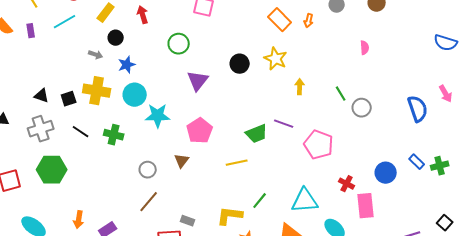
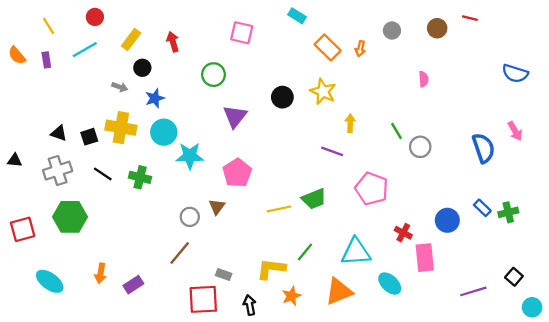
purple line: (284, 124) -> (332, 151), moved
green trapezoid: (257, 134) -> (314, 199), moved
gray circle: (148, 170) -> (190, 217), moved

